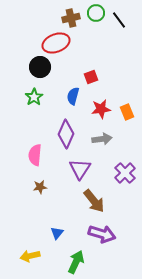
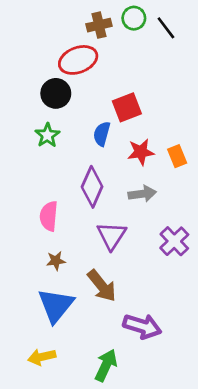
red square: (91, 77) -> (127, 107), size x1.5
brown arrow: (94, 201) -> (102, 286), moved
blue triangle: (57, 233) -> (56, 305), moved, size x2.0

